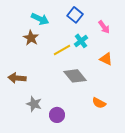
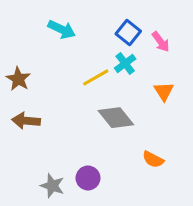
blue square: (75, 15) -> (128, 32), moved
brown star: (31, 38) -> (18, 79), moved
orange triangle: (106, 59) -> (164, 91), turned 32
gray star: (34, 104) -> (52, 186), moved

